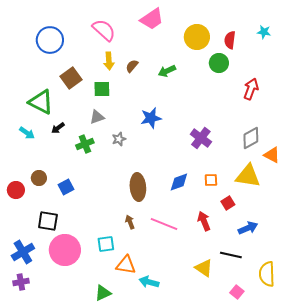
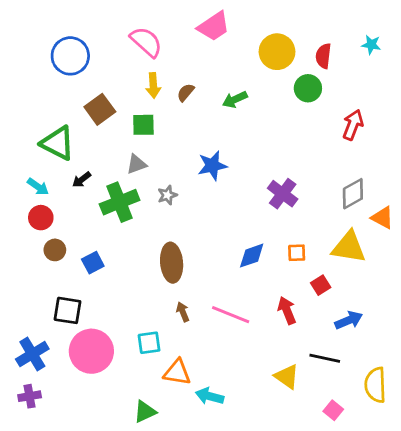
green cross: (85, 144) -> (120, 202), size x1.5
brown ellipse: (138, 187) -> (172, 263), moved
red circle: (16, 190) -> (41, 218), moved

